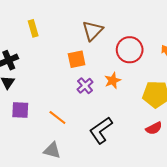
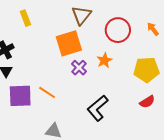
orange square: (77, 59) -> (69, 43), size x1.5
purple square: (20, 110) -> (20, 96), size x1.4
orange line: (57, 117) -> (47, 92), moved

